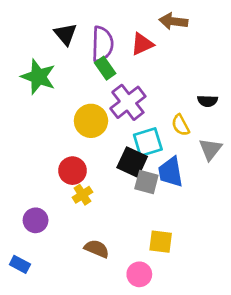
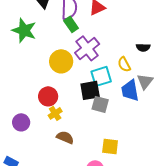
black square: (132, 162) -> (90, 90), turned -35
blue trapezoid: (171, 172) -> (130, 90), moved
purple circle: (36, 220) -> (21, 122), moved
brown semicircle: (97, 249) -> (65, 137), moved

